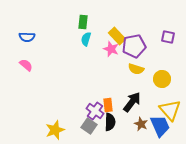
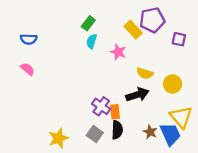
green rectangle: (83, 22) -> (88, 23), turned 32
yellow rectangle: (117, 36) -> (133, 30), moved
purple pentagon: (134, 46) -> (152, 20), moved
black arrow: (132, 102) -> (137, 95), moved, turned 35
purple cross: (95, 111) -> (101, 106), moved

